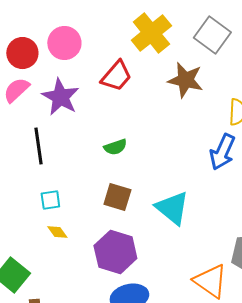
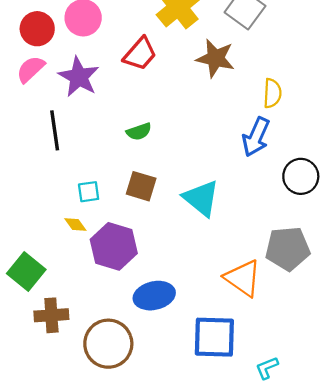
cyan square: (50, 200) -> (89, 192), moved
purple hexagon: (115, 252) -> (114, 246), moved

